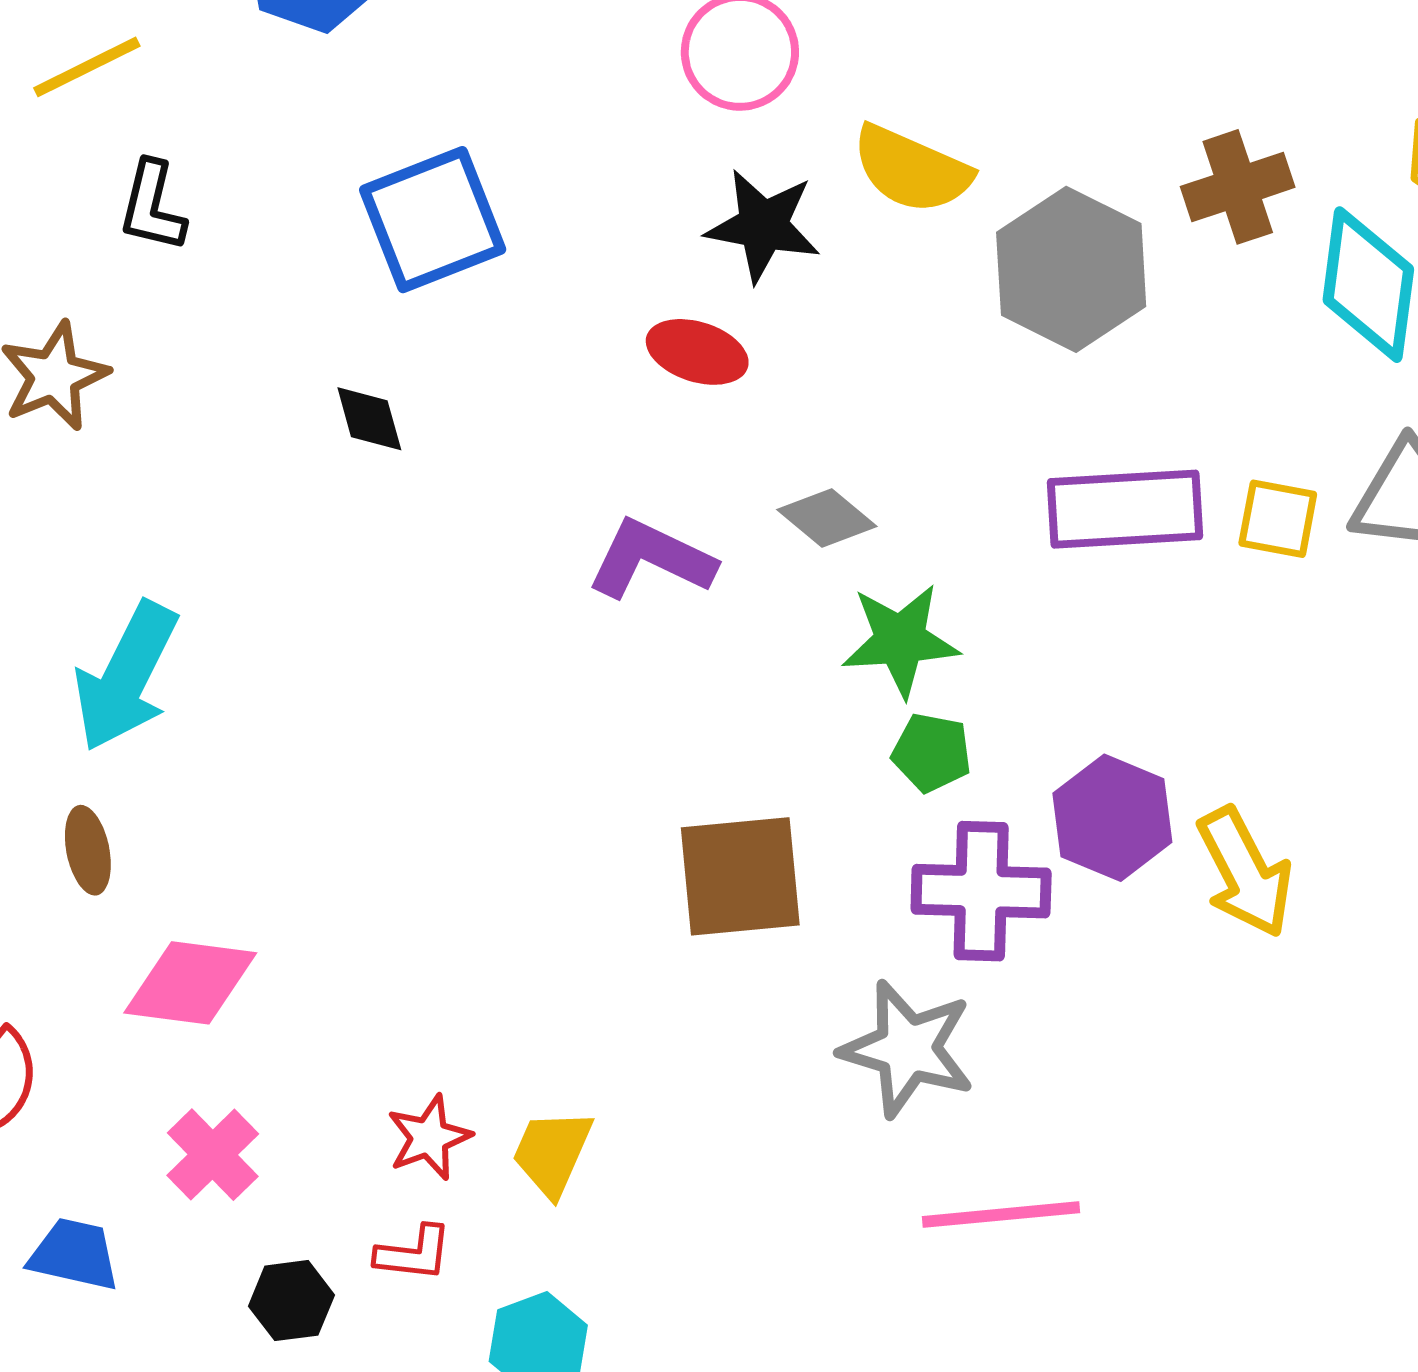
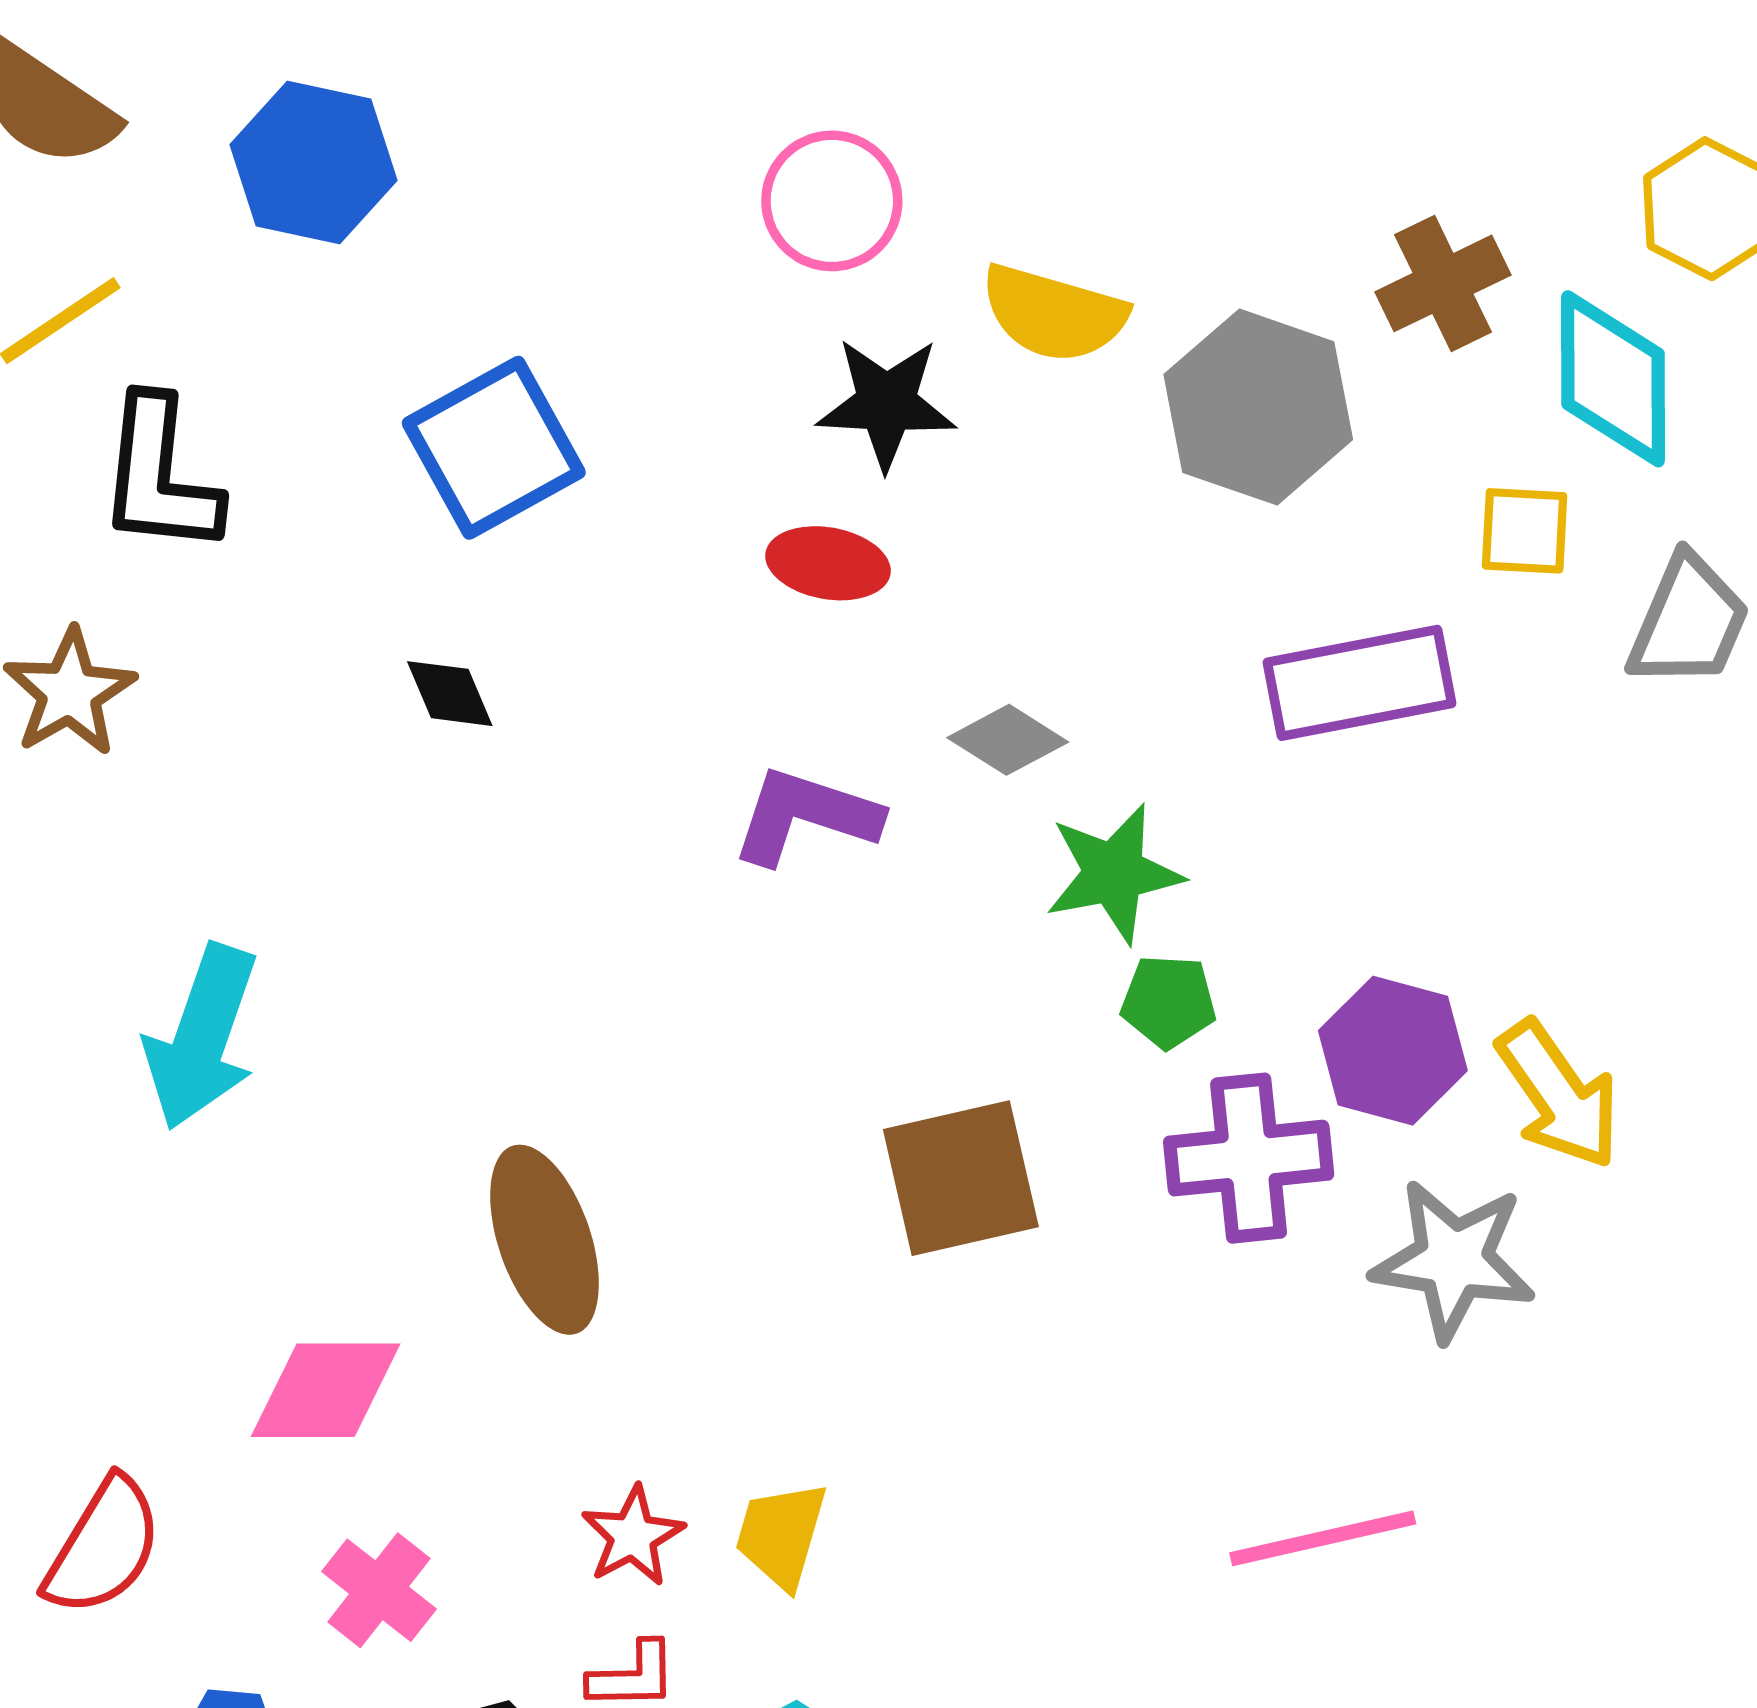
black L-shape: (152, 206) -> (159, 476), size x1.5
yellow square: (1278, 519) -> (1525, 531), moved
brown ellipse: (88, 850) -> (544, 1240), moved, size x1.8
gray star: (907, 1049) -> (1453, 1260), moved

